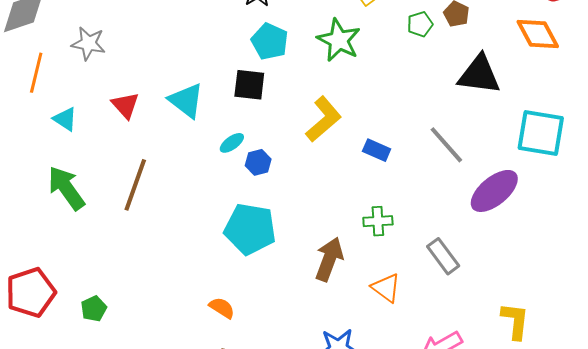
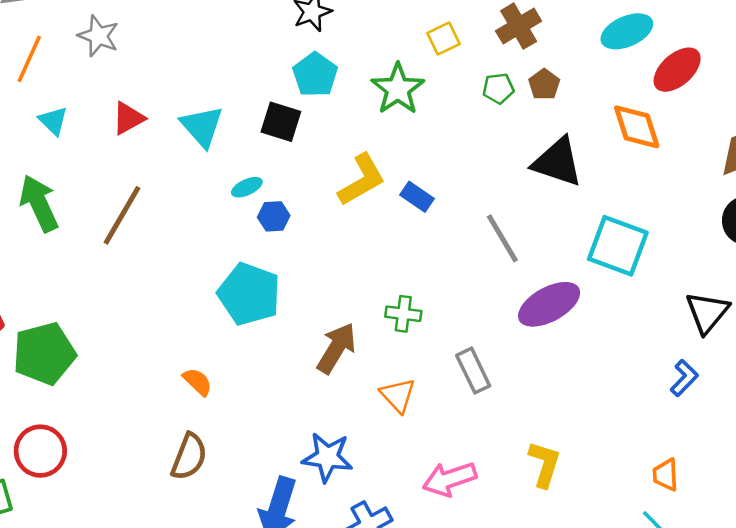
red triangle: (125, 105) -> (128, 118), turned 32
blue rectangle: (377, 150) -> (417, 197), moved
green pentagon: (94, 309) -> (44, 354), size x2.0

